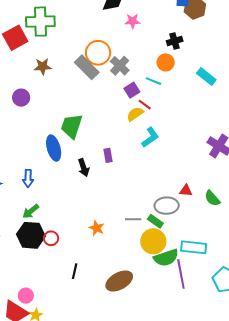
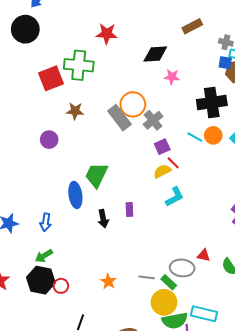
black cross: (175, 41) -> (212, 103), size x1.8
orange circle: (166, 62) -> (213, 135), moved
cyan line: (153, 81) -> (195, 137), moved

